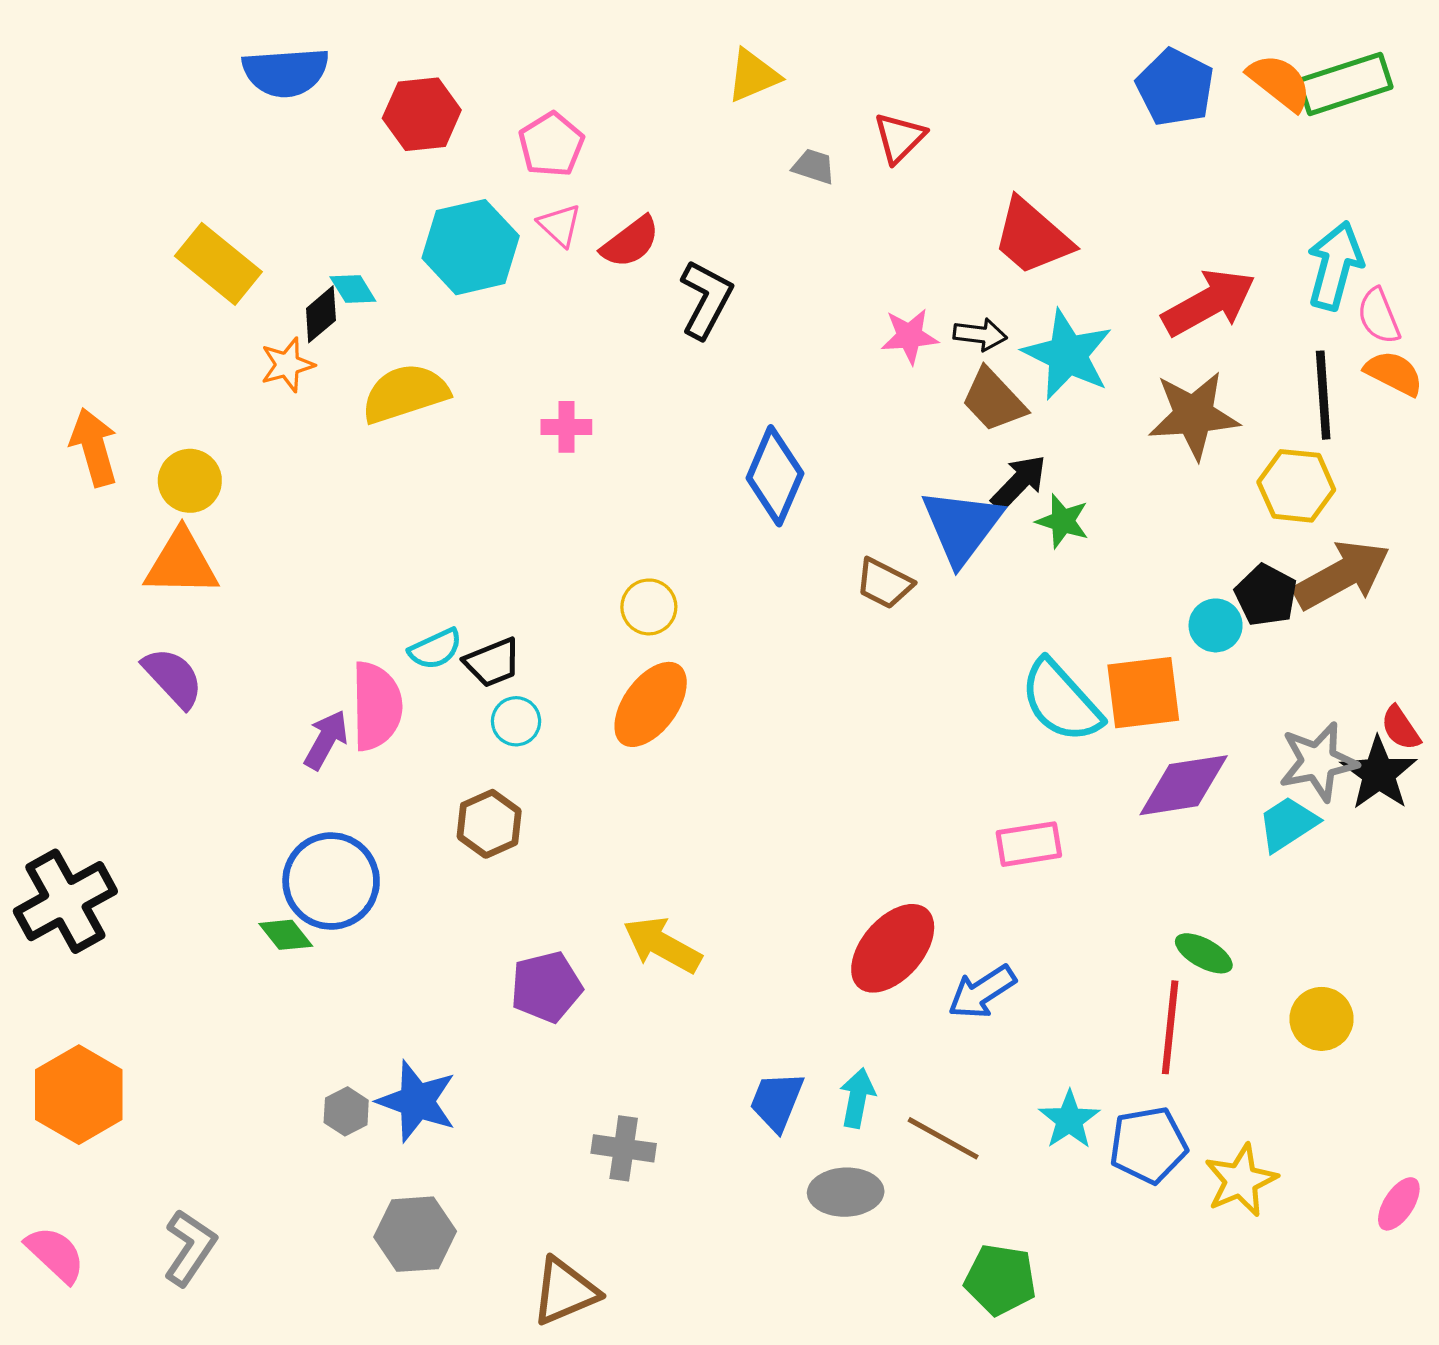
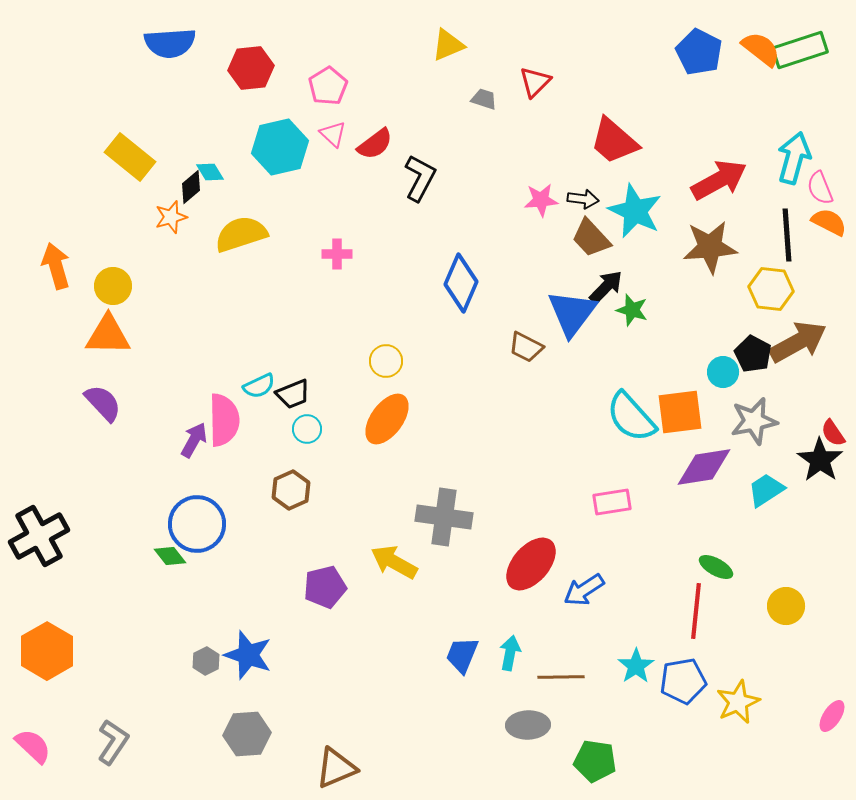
gray star: (1318, 762) -> (754, 421), moved
brown line: (943, 1138) -> (561, 677), turned -30
gray cross: (624, 1148) -> (444, 517), moved, size x1.5
gray ellipse: (846, 1192) -> (528, 725), moved

